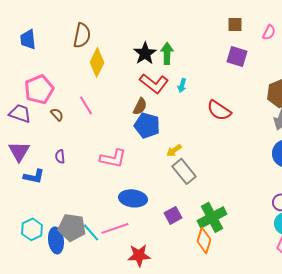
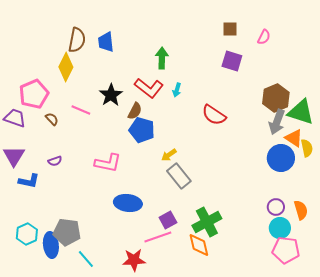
blue trapezoid: (28, 39) -> (106, 42), moved
black star: (145, 53) -> (111, 95), moved
yellow diamond: (97, 62) -> (66, 67), moved
pink line: (86, 105) -> (81, 110), turned -36
purple semicircle: (60, 156) -> (55, 161), turned -104
pink line: (115, 228) -> (158, 237), moved
cyan line: (91, 232) -> (86, 259), moved
orange diamond: (204, 240) -> (199, 245), turned -30

